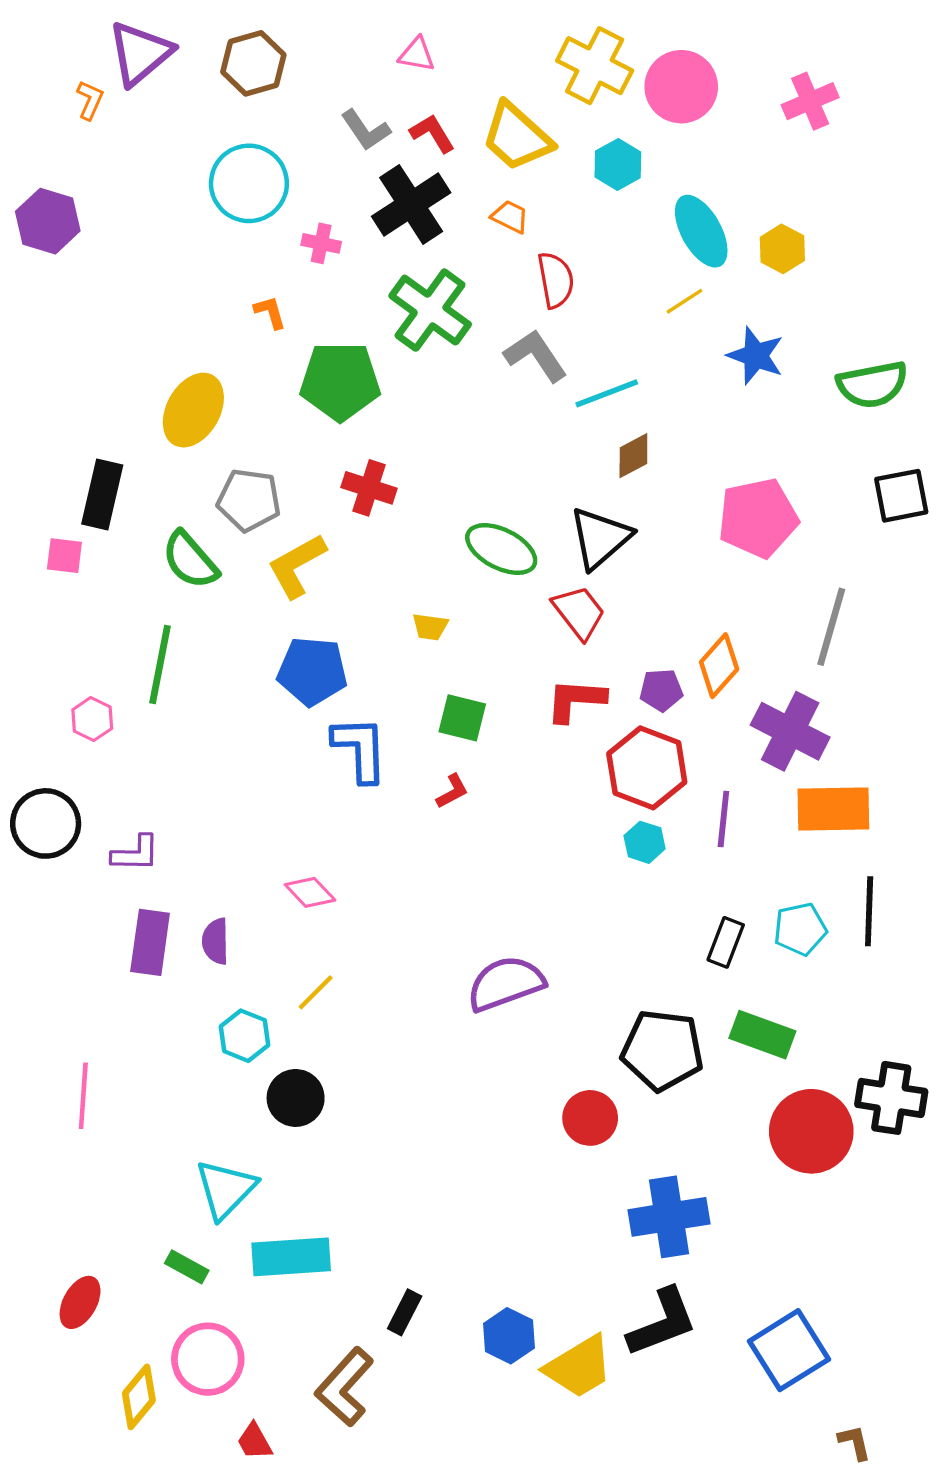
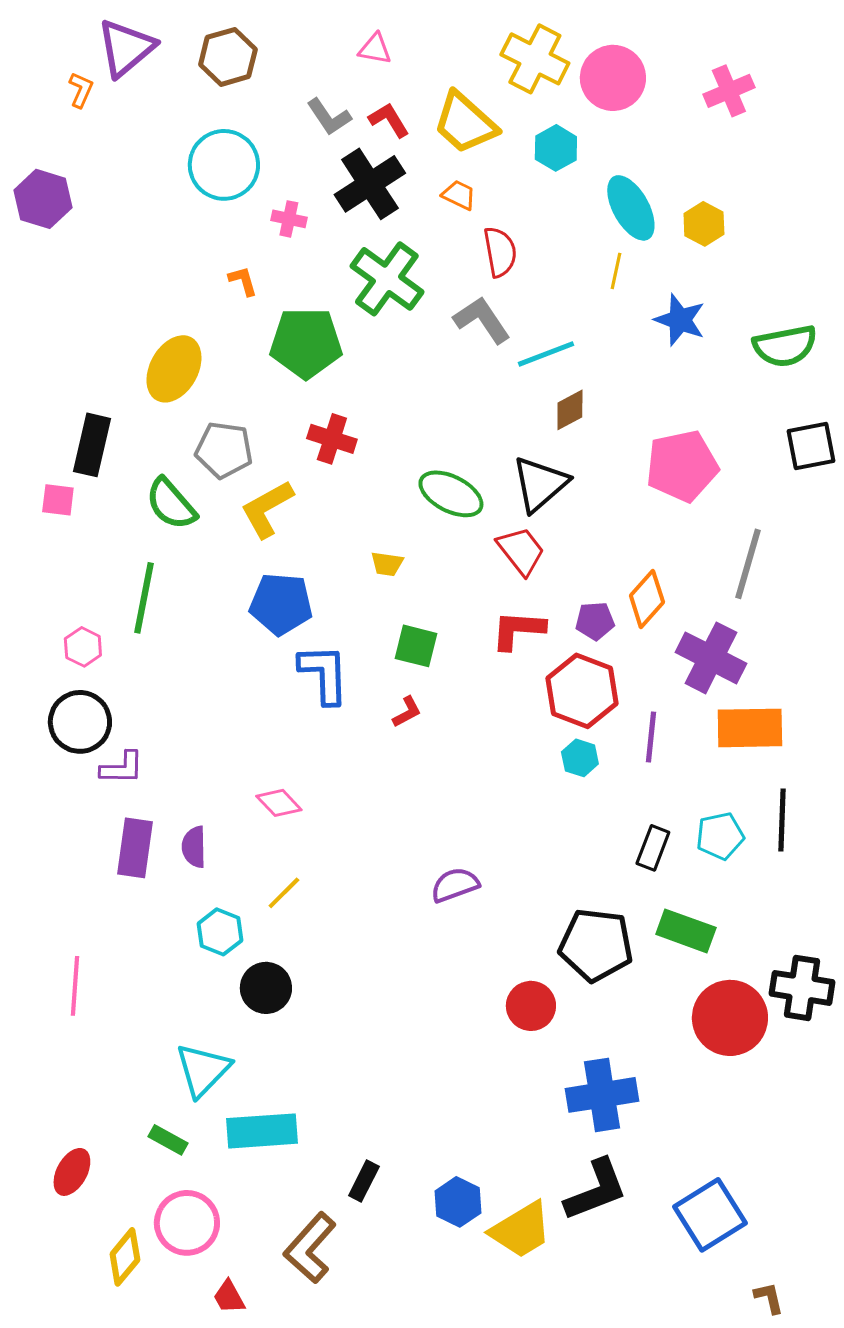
yellow line: (685, 301) -> (616, 271), turned -45
black circle: (46, 823) -> (80, 722), moved
purple semicircle: (506, 983) -> (455, 885), size x0.7

